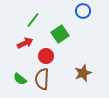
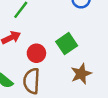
green square: (60, 34) -> (67, 44), moved

